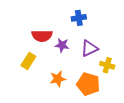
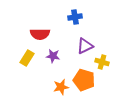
purple star: (62, 45) -> (53, 56), moved
orange star: (58, 79) -> (61, 87), moved

